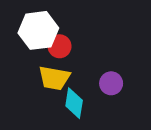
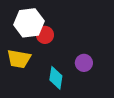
yellow trapezoid: (54, 78) -> (19, 59), moved

